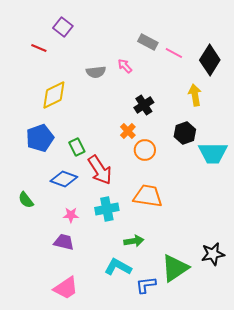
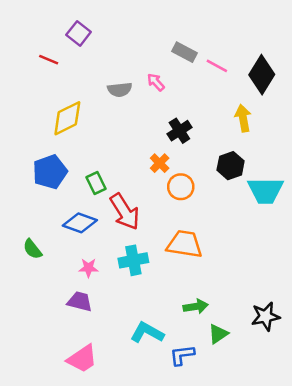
green arrow: (134, 241) -> (196, 306), moved
green triangle: (175, 268) -> (218, 334), size x0.6

